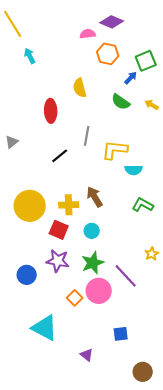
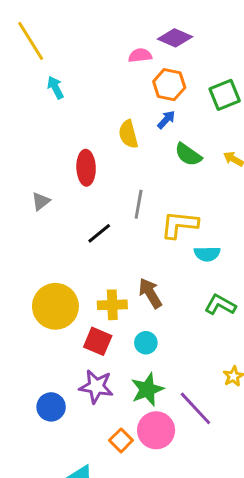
blue arrow: (131, 78) -> (166, 120), moved
gray triangle: (12, 142) -> (41, 201), moved

